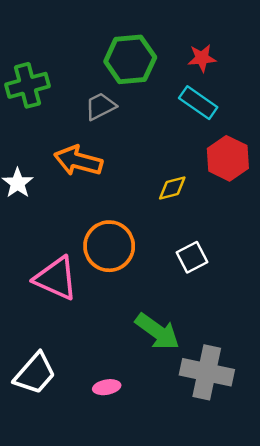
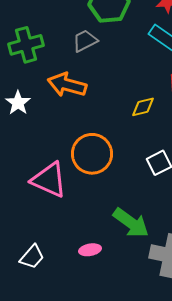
green cross: (27, 85) -> (26, 45), moved
white trapezoid: (35, 374) -> (32, 257), size x0.7
pink ellipse: (107, 387) -> (90, 250), moved

